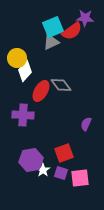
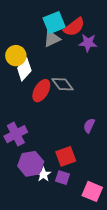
purple star: (85, 18) -> (88, 43), moved
purple cross: (23, 115) -> (16, 134), moved, turned -30
pink square: (80, 178) -> (92, 191), moved, turned 30

